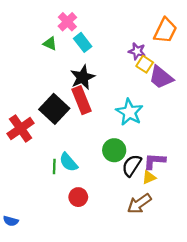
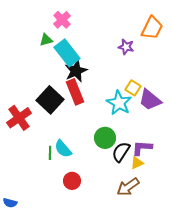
cyan rectangle: (83, 42) -> (67, 53), moved, size x1.5
green triangle: (50, 44) -> (46, 40), turned -40
yellow square: (145, 64) -> (133, 88), moved
purple trapezoid: (161, 77) -> (150, 100), moved

